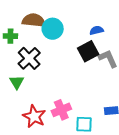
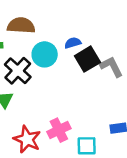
cyan circle: (53, 29) -> (45, 54), moved
blue semicircle: (97, 30) -> (73, 43), moved

